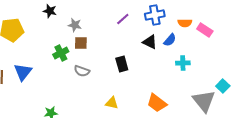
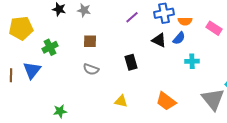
orange semicircle: (185, 23) -> (185, 21), moved
gray star: (75, 25) -> (84, 10), moved
green cross: (61, 53) -> (50, 47), moved

